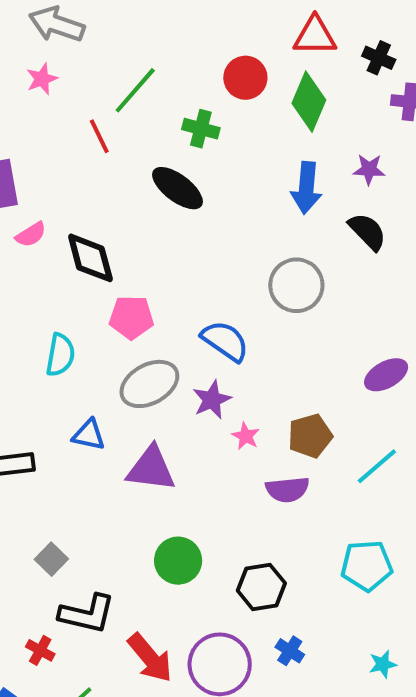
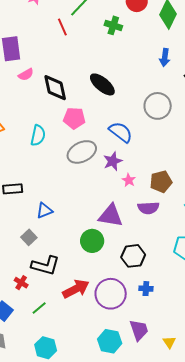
black ellipse: (177, 188) -> (102, 84), moved
blue arrow: (306, 188) -> (165, 57), size x0.7
blue triangle: (89, 435) -> (45, 211), moved, turned -36
purple triangle: (151, 469) -> (111, 216), moved
blue cross: (290, 651) -> (146, 289), turned -32
red arrow: (150, 658) -> (76, 289), turned -80

